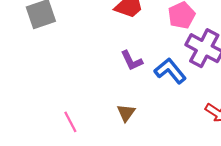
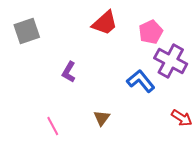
purple L-shape: (132, 61) -> (69, 72), moved, turned 55

